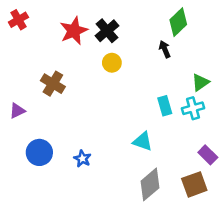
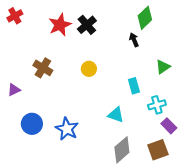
yellow circle: (112, 63) -> (89, 69), moved
cyan cross: (193, 108) -> (157, 105), moved
blue star: (82, 159) -> (67, 129), size x1.6

